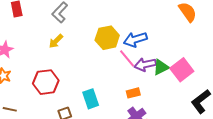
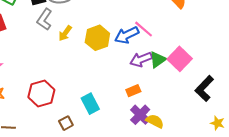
yellow arrow: (56, 41) -> (65, 33), moved
pink line: (127, 58) -> (144, 29), moved

